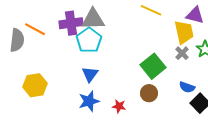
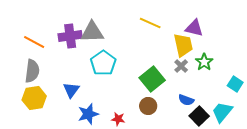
gray semicircle: (17, 40) -> (32, 71), moved
cyan pentagon: (89, 40) -> (103, 63), moved
blue triangle: (90, 74) -> (71, 90), moved

